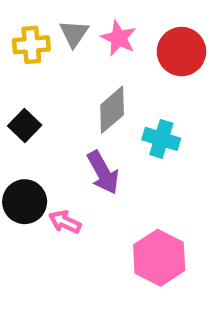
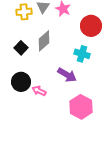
red circle: (181, 52) -> (91, 26), moved
gray diamond: (112, 110) -> (44, 41), moved
purple arrow: (103, 173) -> (67, 75), moved, turned -30

